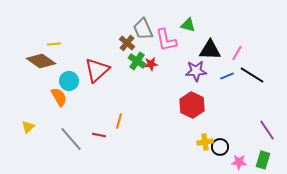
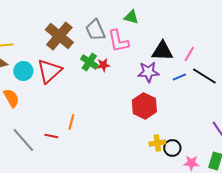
green triangle: (188, 25) -> (131, 17), moved
brown cross: (127, 43) -> (59, 36), moved, size x1.8
cyan circle: (69, 81) -> (23, 71), moved

